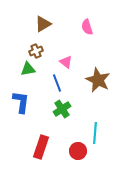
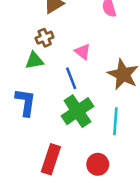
green cross: (62, 109) -> (77, 111), size x1.4
cyan line: (95, 133) -> (115, 121), moved

